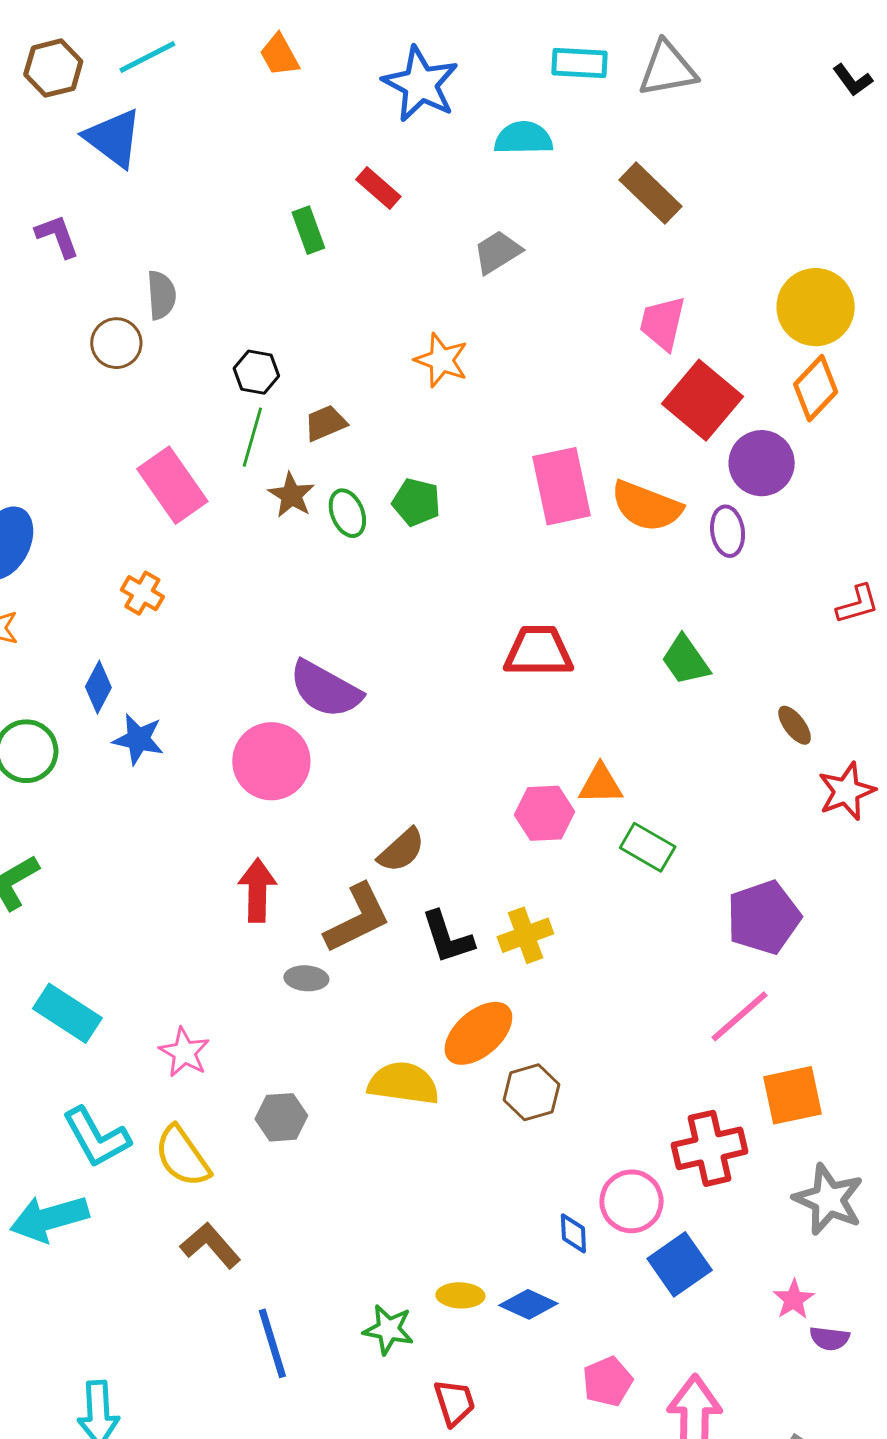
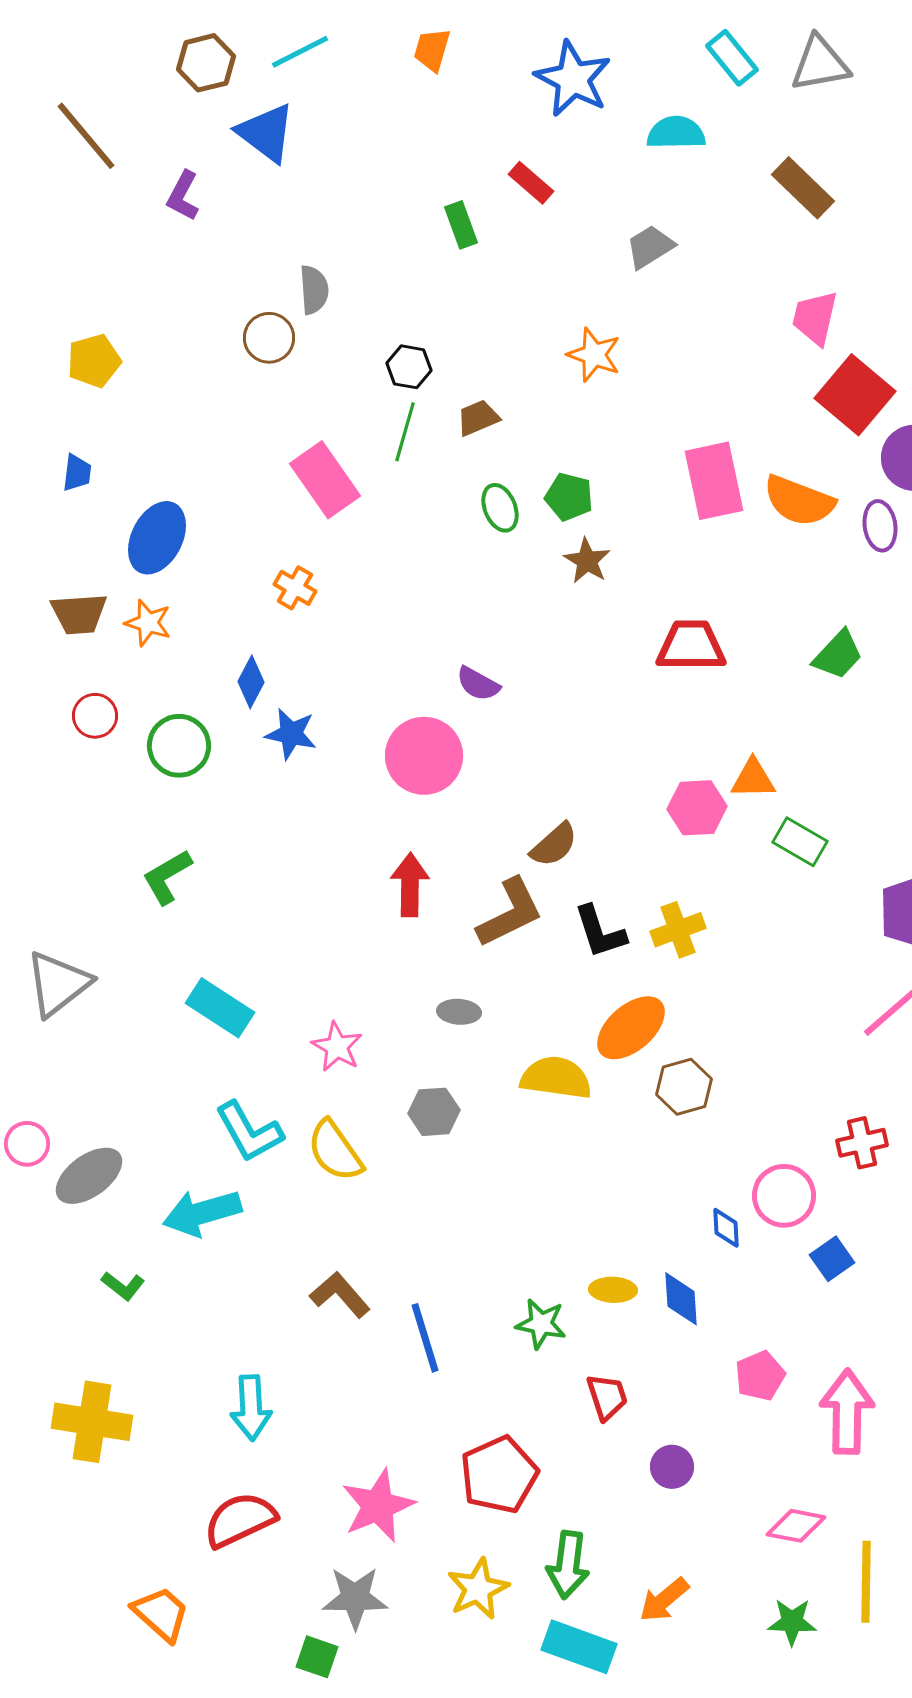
orange trapezoid: (279, 55) -> (432, 50), turned 45
cyan rectangle: (579, 63) -> (732, 58), turned 48
purple L-shape: (57, 236) -> (183, 196), moved, turned -132
brown star: (291, 495) -> (587, 561), moved
green trapezoid: (686, 660) -> (838, 655), turned -102
purple semicircle: (325, 689) -> (478, 684), size x0.6
gray ellipse: (306, 978) -> (459, 1012), moved
red cross: (710, 1148) -> (862, 1143), size x0.7
brown L-shape: (210, 1245) -> (340, 1295), moved
blue square: (680, 1264) -> (832, 1259), size x0.7
blue diamond: (528, 1304) -> (681, 1299), turned 62

